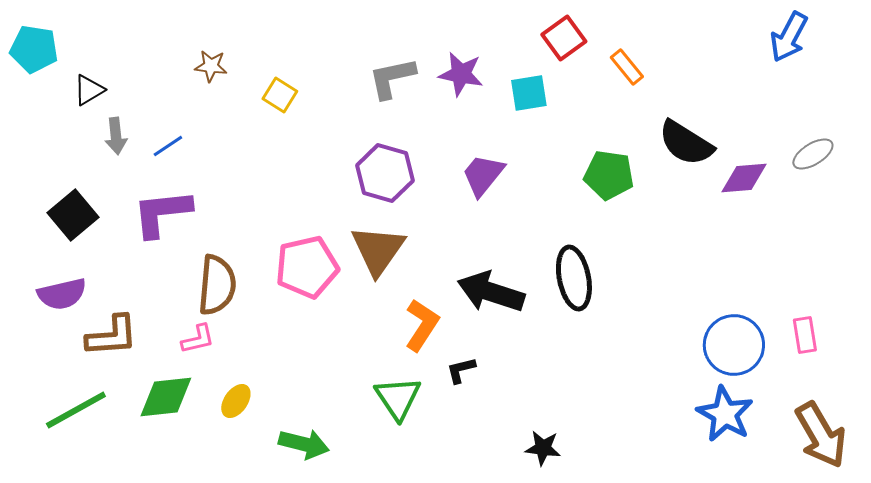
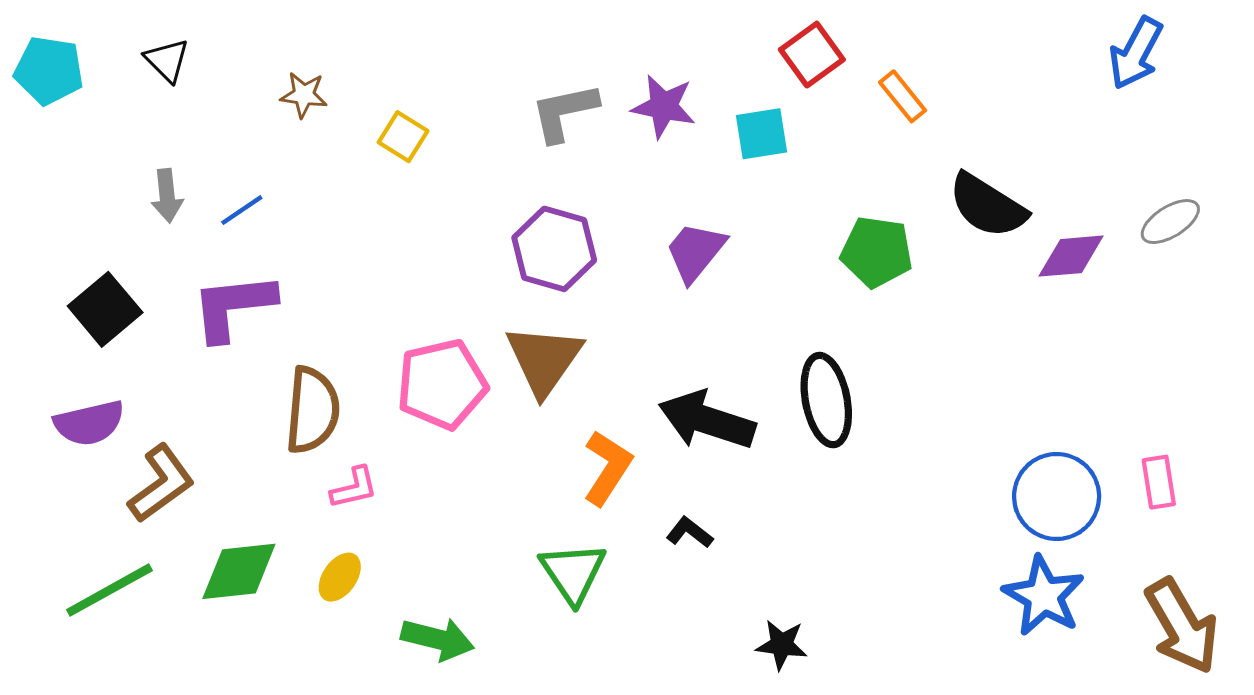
black triangle: (89, 90) -> (167, 60), moved, turned -44
brown L-shape: (112, 336) -> (161, 484), turned -32
pink L-shape: (198, 339) -> (354, 488), moved
black L-shape: (461, 370) -> (690, 532), moved, turned 52

